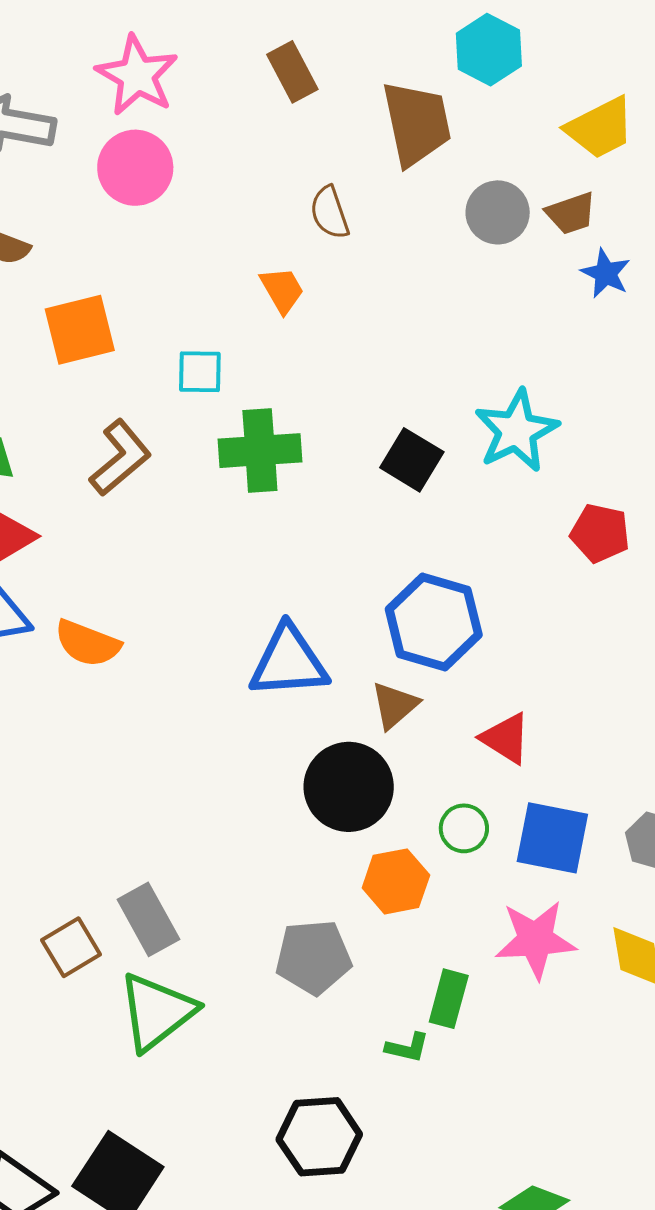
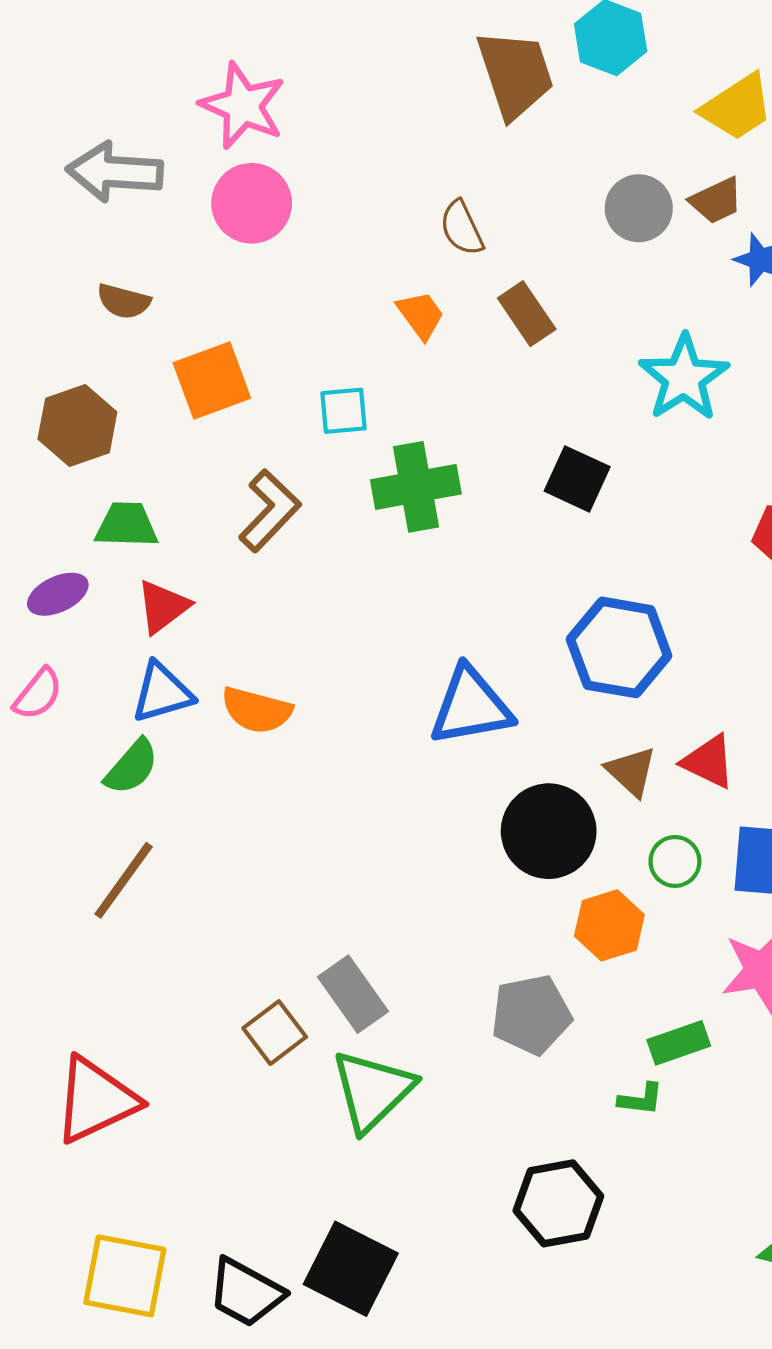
brown rectangle: (292, 72) -> (527, 314), moved
brown trapezoid: (417, 123) -> (515, 74), moved
cyan star: (516, 431) -> (684, 378), moved
brown triangle: (395, 705) -> (631, 771), moved, turned -30
green rectangle: (449, 999) -> (679, 1043), turned 62

